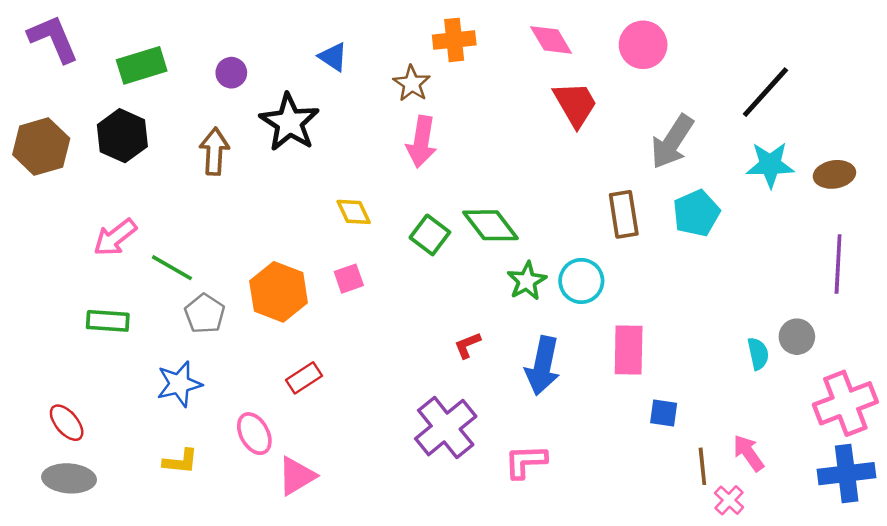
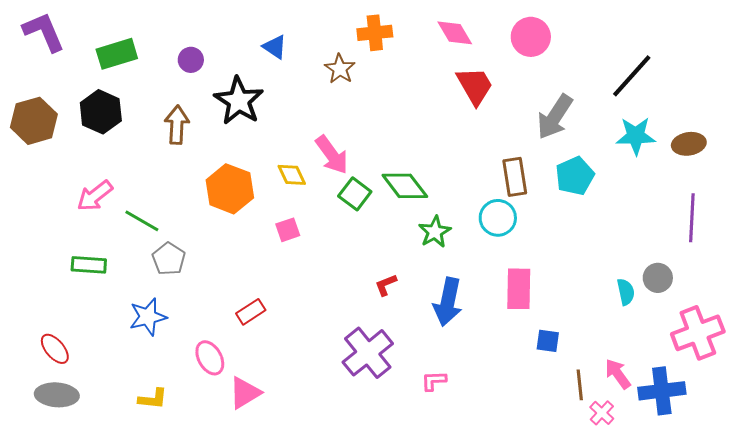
pink arrow: (421, 142) -> (332, 155), moved, turned -45
cyan circle: (581, 281) -> (498, 218), moved
orange hexagon: (279, 292) -> (230, 189), moved
yellow L-shape: (180, 461) -> (153, 399), moved
pink L-shape: (526, 461) -> (434, 381), size x0.7
blue cross: (847, 474) -> (662, 391), moved

